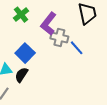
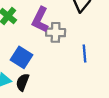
blue line: (77, 48) -> (84, 53), moved, turned 49

